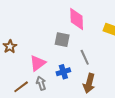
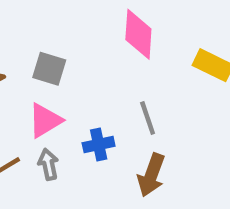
gray square: (62, 40) -> (49, 69), moved

